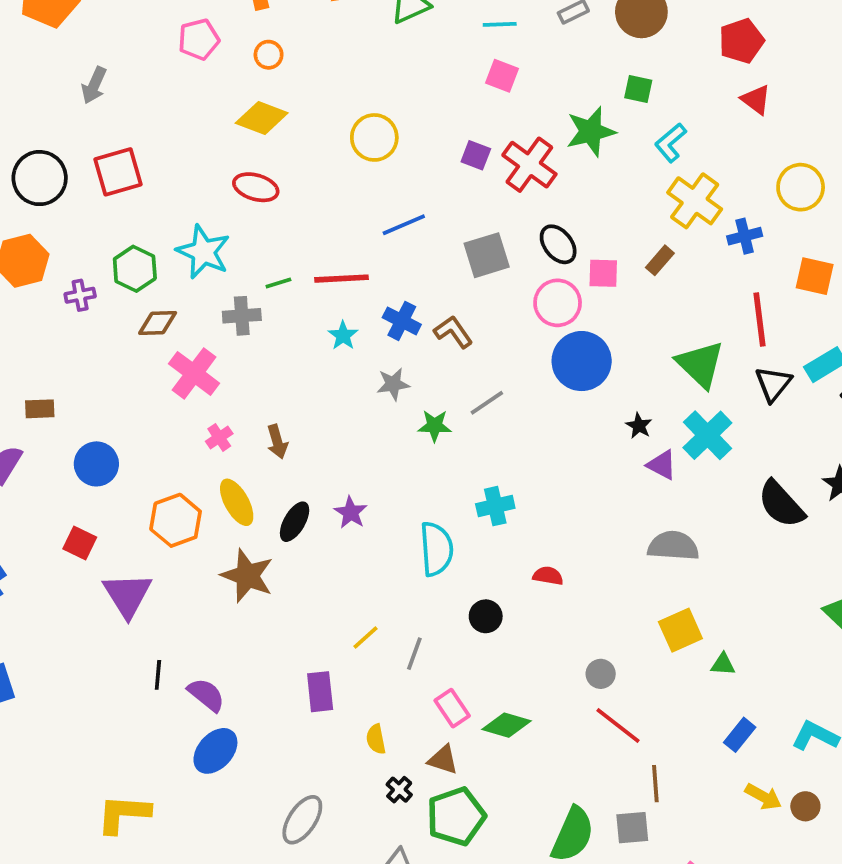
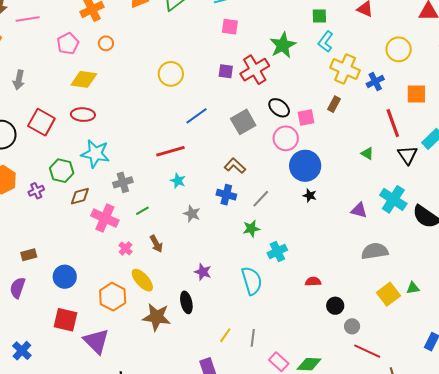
green square: (638, 89) -> (319, 16), moved
yellow diamond: (262, 118) -> (84, 79), moved
red cross: (529, 165) -> (255, 70), turned 36
red square: (118, 172) -> (41, 122), turned -32
red ellipse: (256, 187) -> (83, 115), moved
green line: (278, 283) -> (142, 211), moved
blue cross: (402, 321) -> (226, 195), moved
green triangle: (700, 364) -> (367, 153), size x0.5
gray star: (393, 384) -> (192, 214), moved, turned -30
green star: (435, 426) -> (251, 229), moved
black star: (639, 426) -> (310, 195), moved
cyan cross: (707, 435) -> (393, 199), moved
black ellipse: (295, 522) -> (186, 302), moved, turned -30
red square: (80, 543) -> (65, 320), size x1.4
black circle: (486, 616) -> (335, 306), moved
green triangle: (723, 664) -> (413, 288), moved

